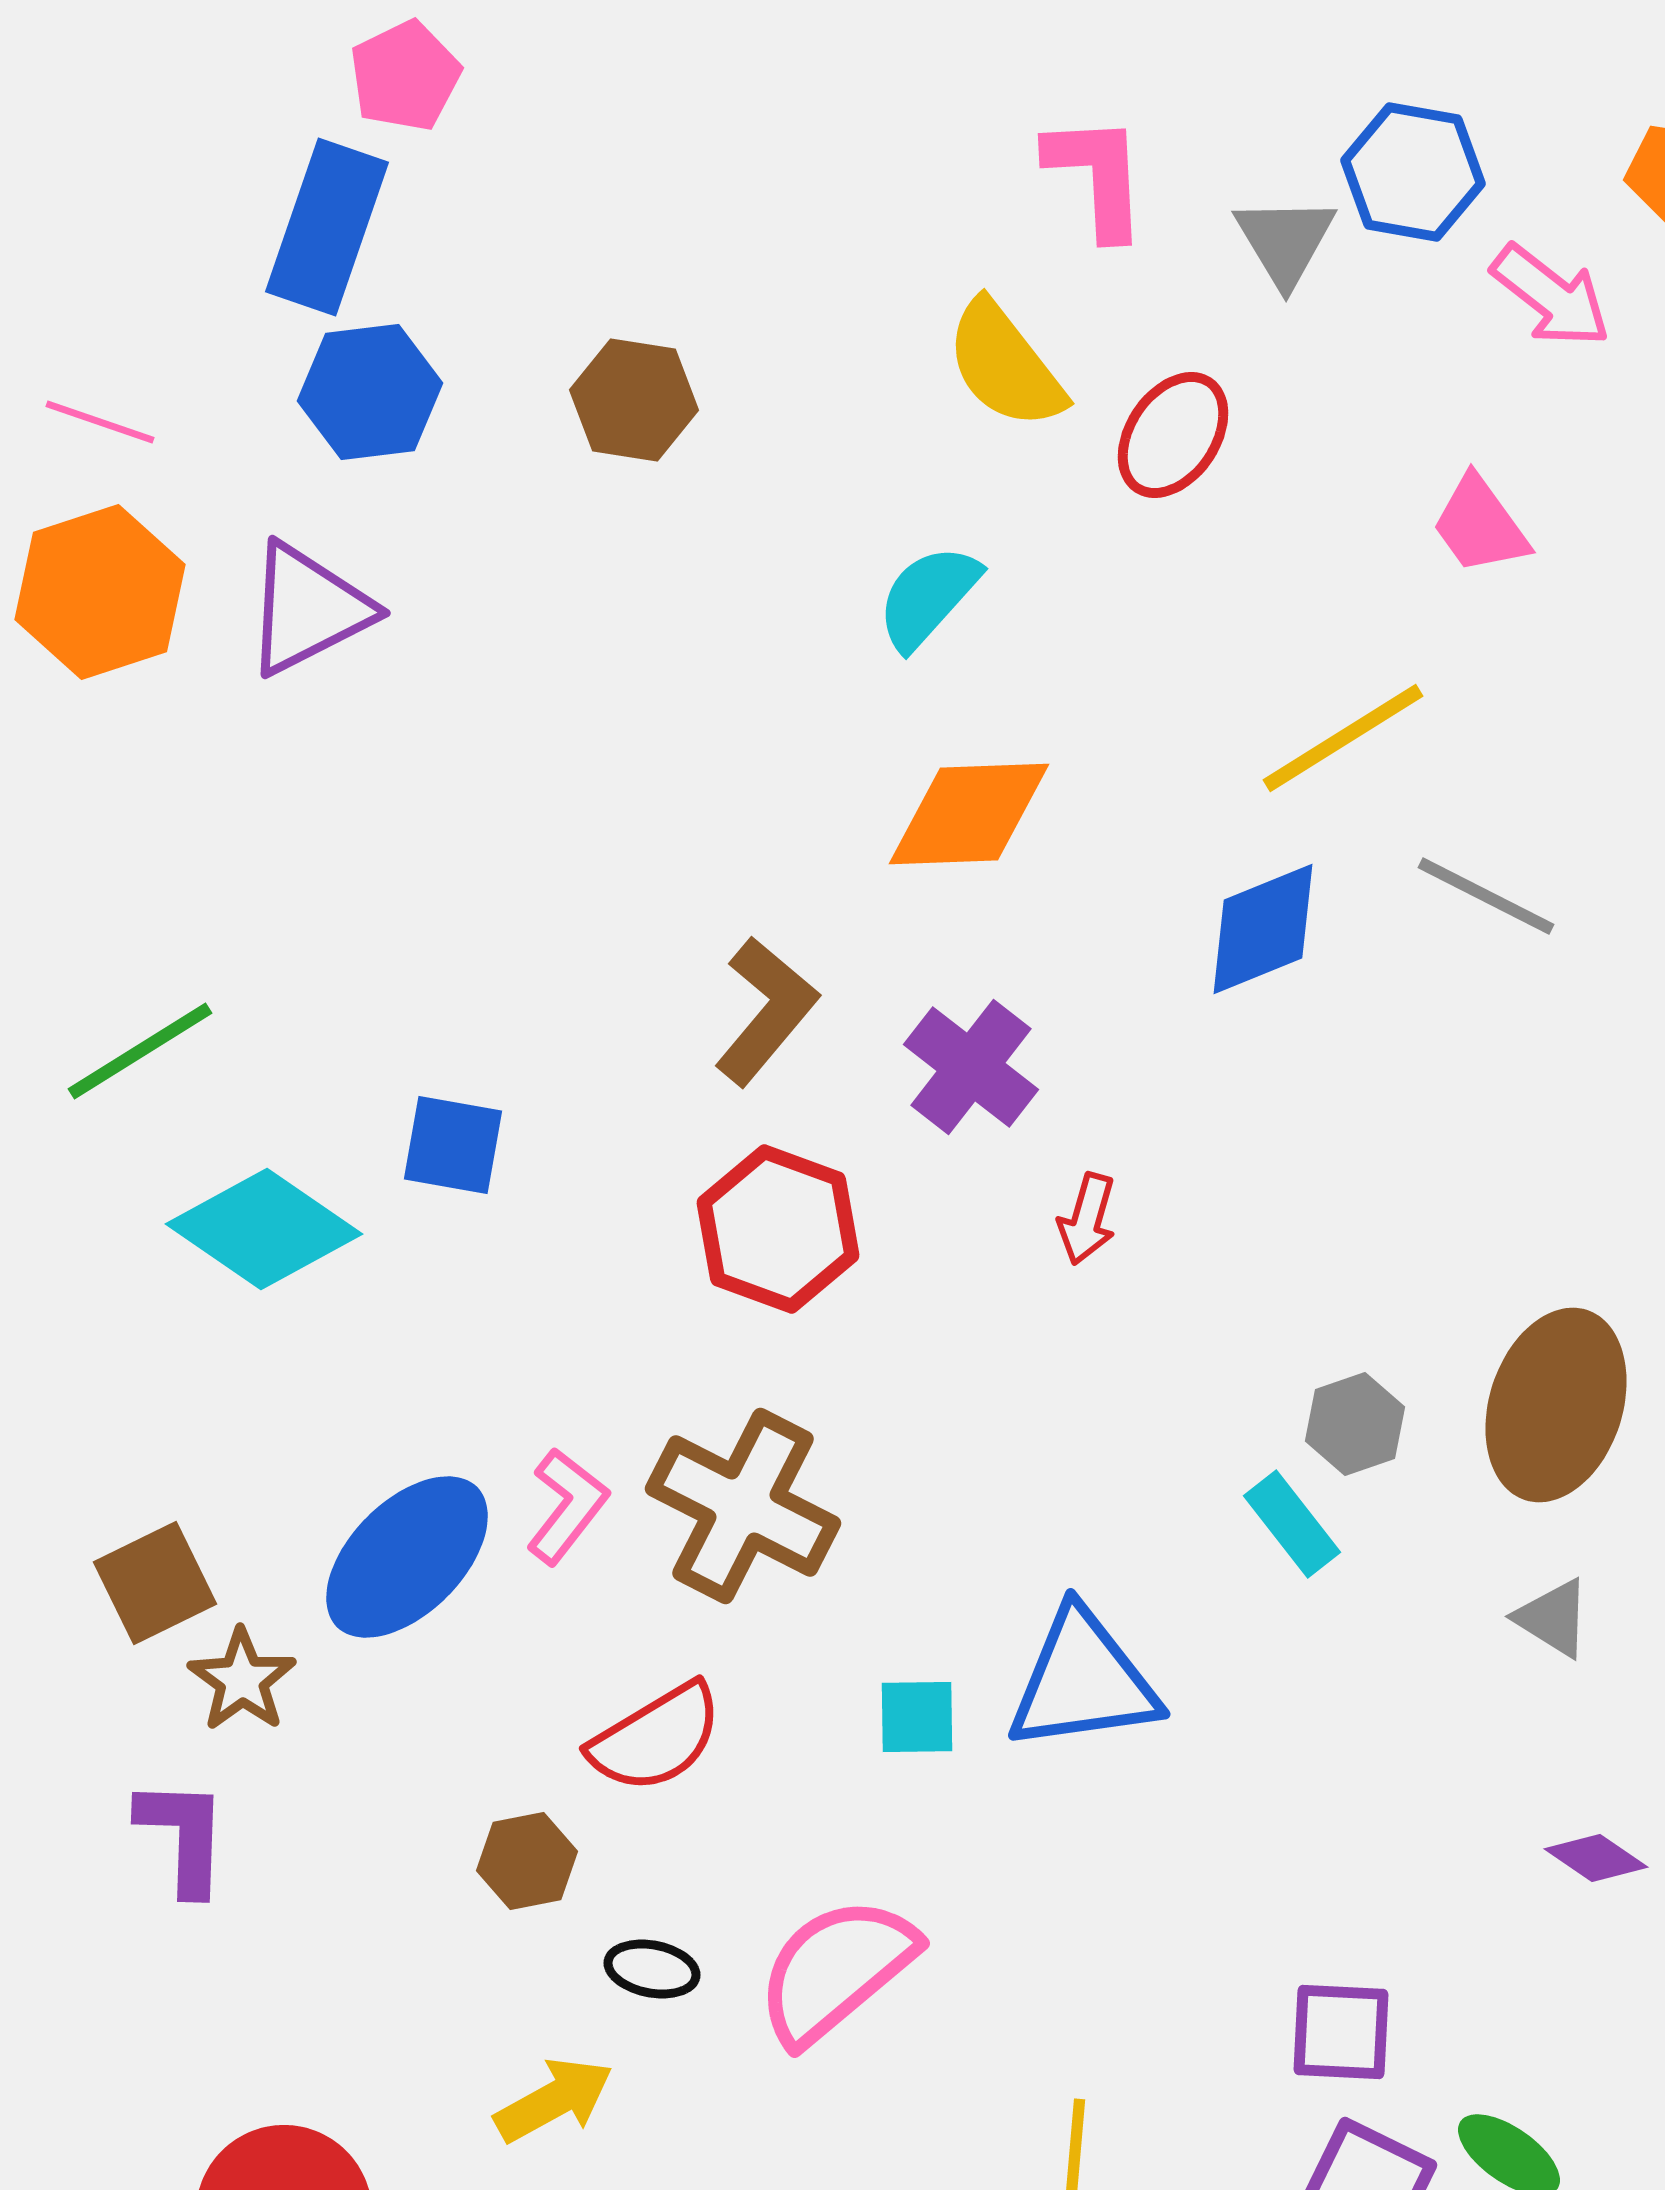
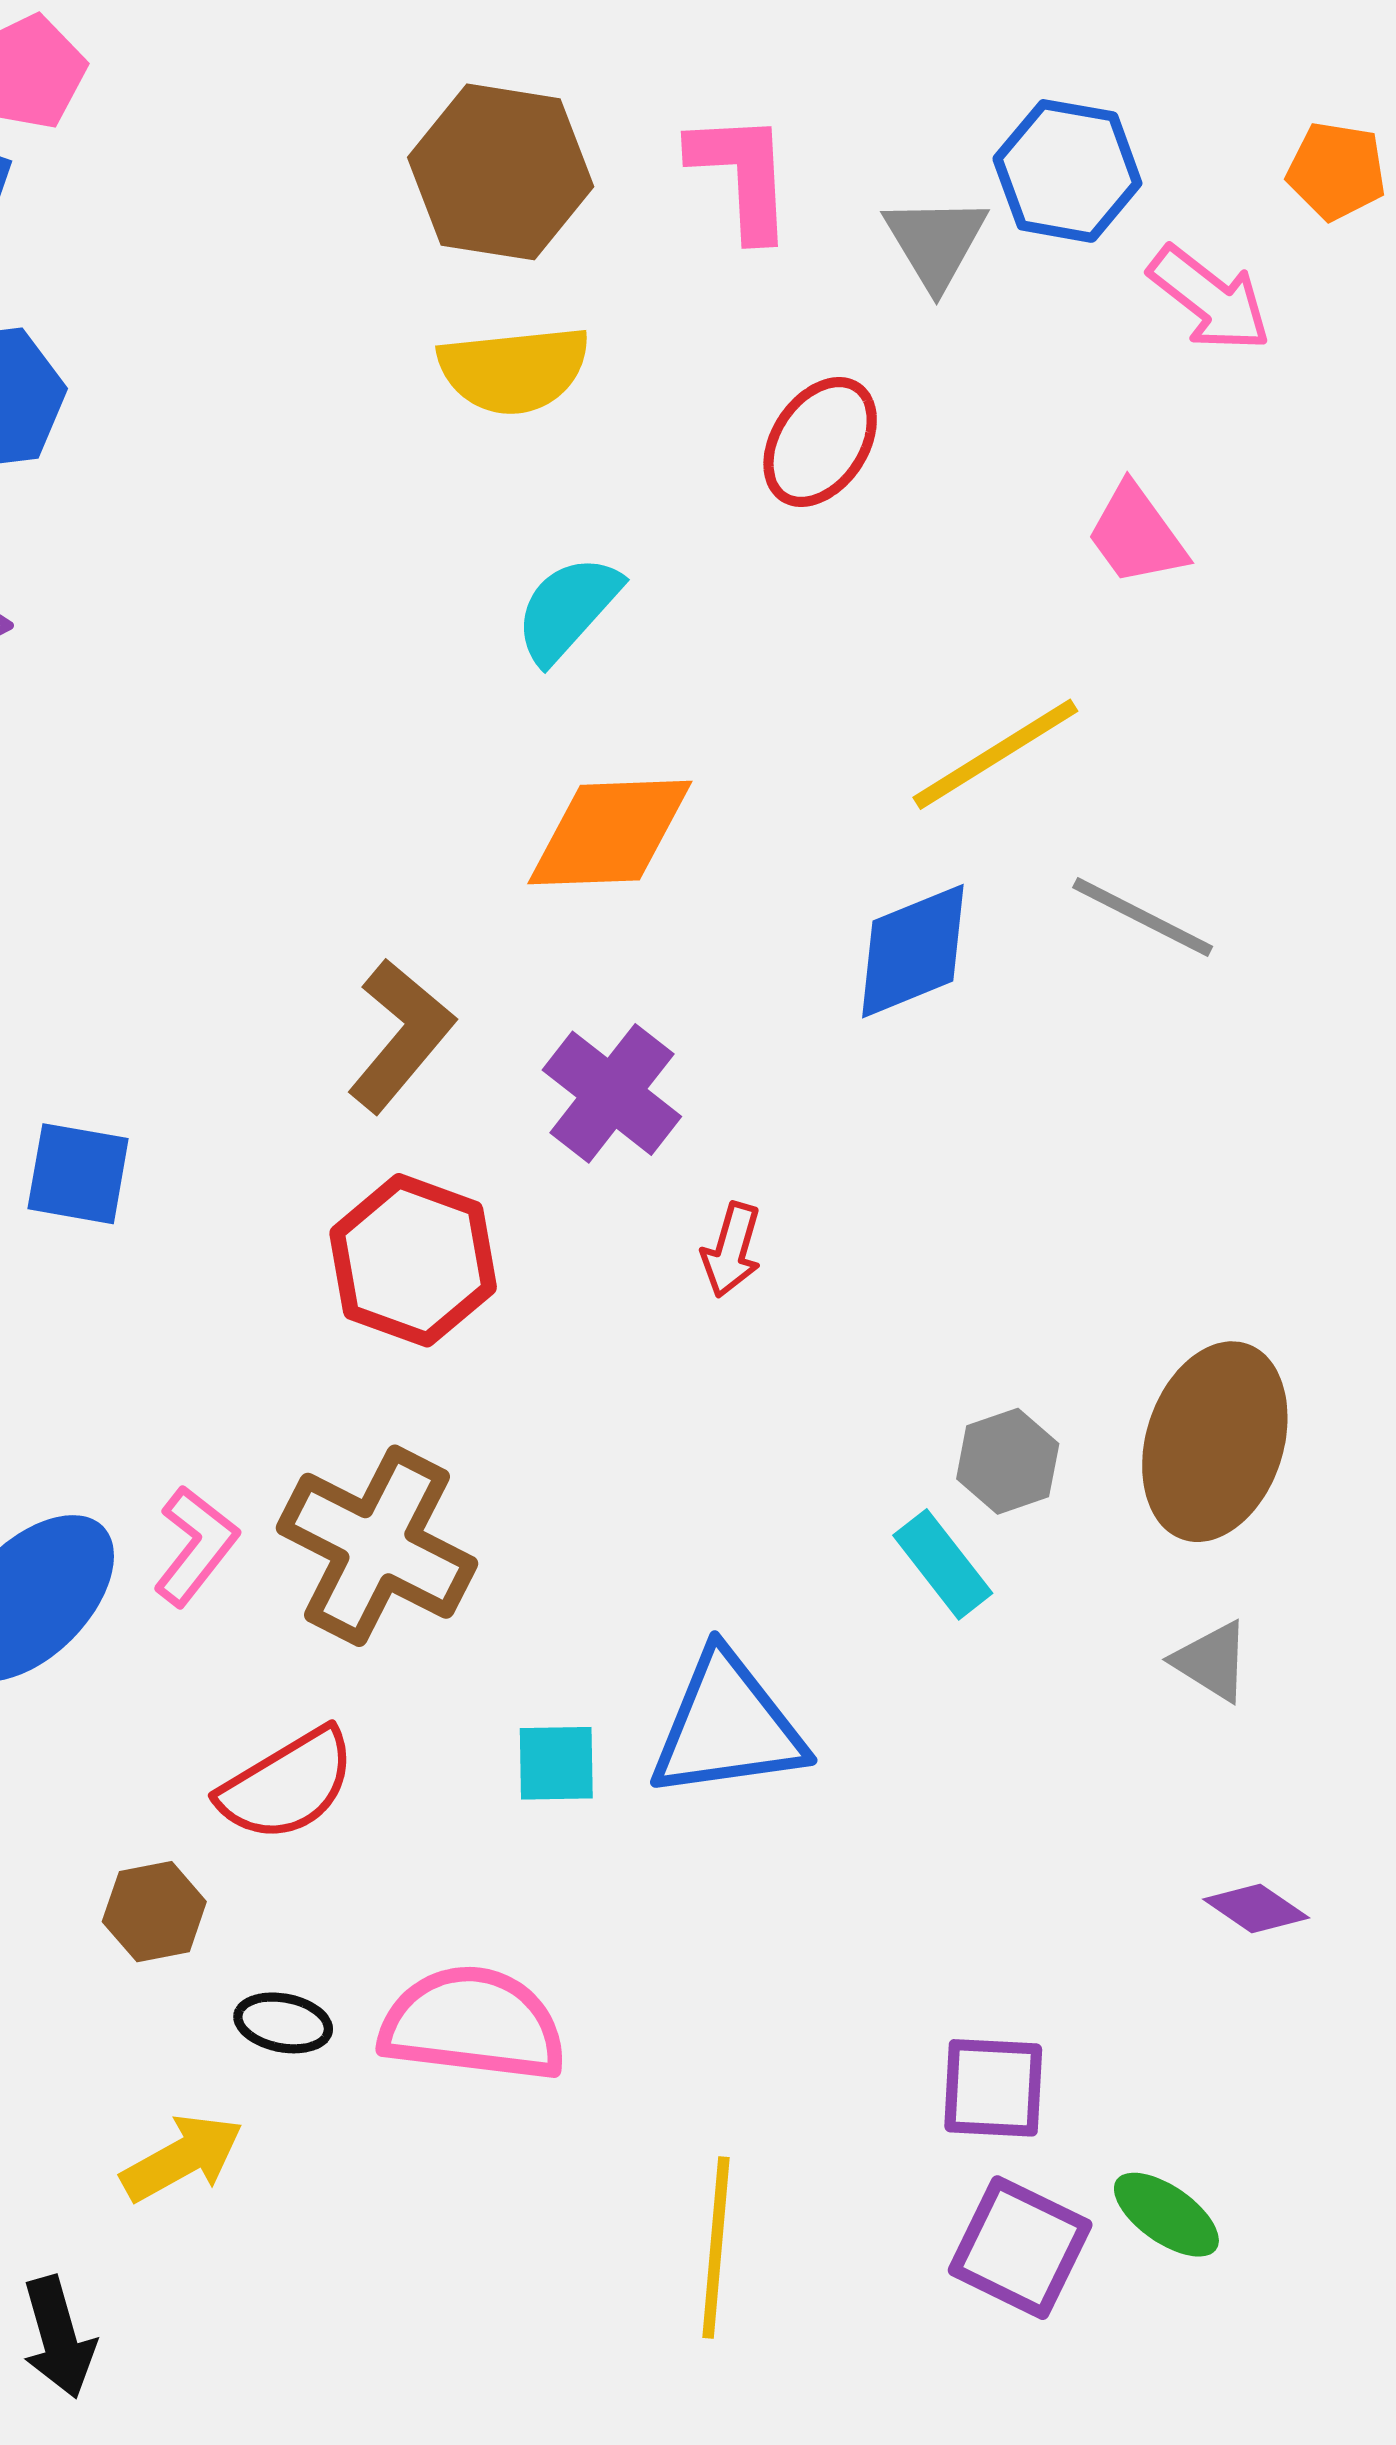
yellow semicircle: (1005, 365) -> (514, 370), moved, turned -58
brown hexagon: (634, 400) -> (501, 172), moved, size x1.4
pink semicircle: (836, 1970) -> (473, 2024), turned 47

